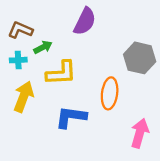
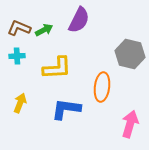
green arrow: (43, 47) -> (44, 30), moved
yellow arrow: (24, 97) -> (20, 103), moved, size x0.7

